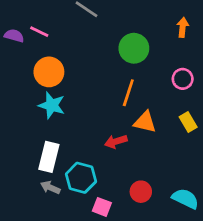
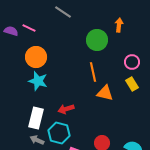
orange arrow: (183, 27) -> (119, 25), moved
orange line: (128, 93) -> (93, 72), turned -30
yellow rectangle: (188, 122) -> (132, 84), moved
red arrow: (116, 142) -> (66, 109), moved

